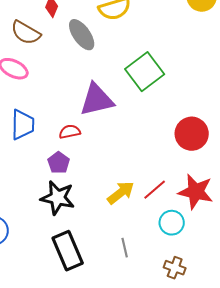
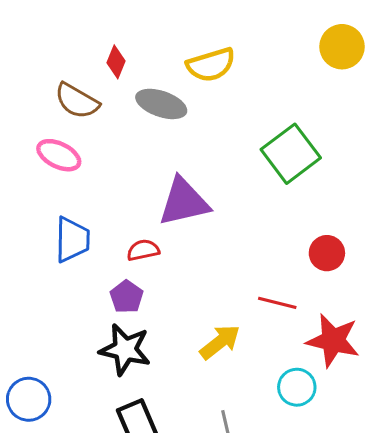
gray ellipse: (82, 35) -> (161, 104), turned -36
green square: (145, 72) -> (291, 154), moved
red circle: (192, 134) -> (327, 253), size x0.7
red line: (155, 190) -> (277, 303), moved, turned 55

